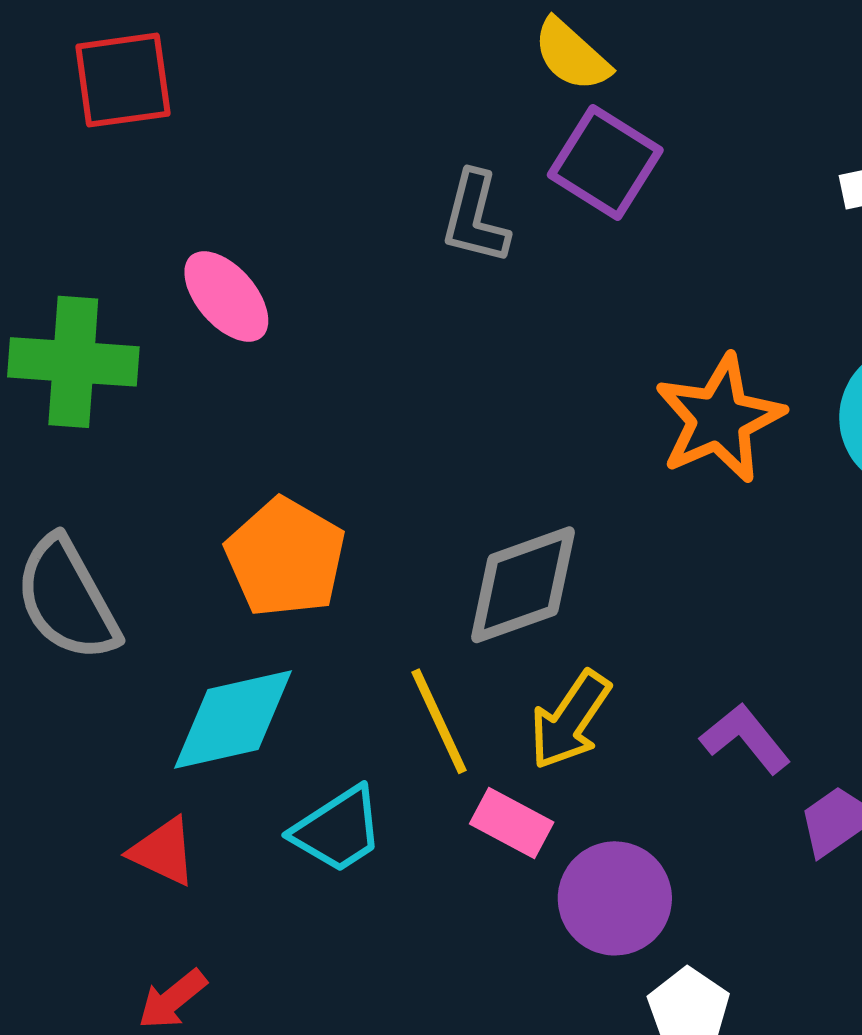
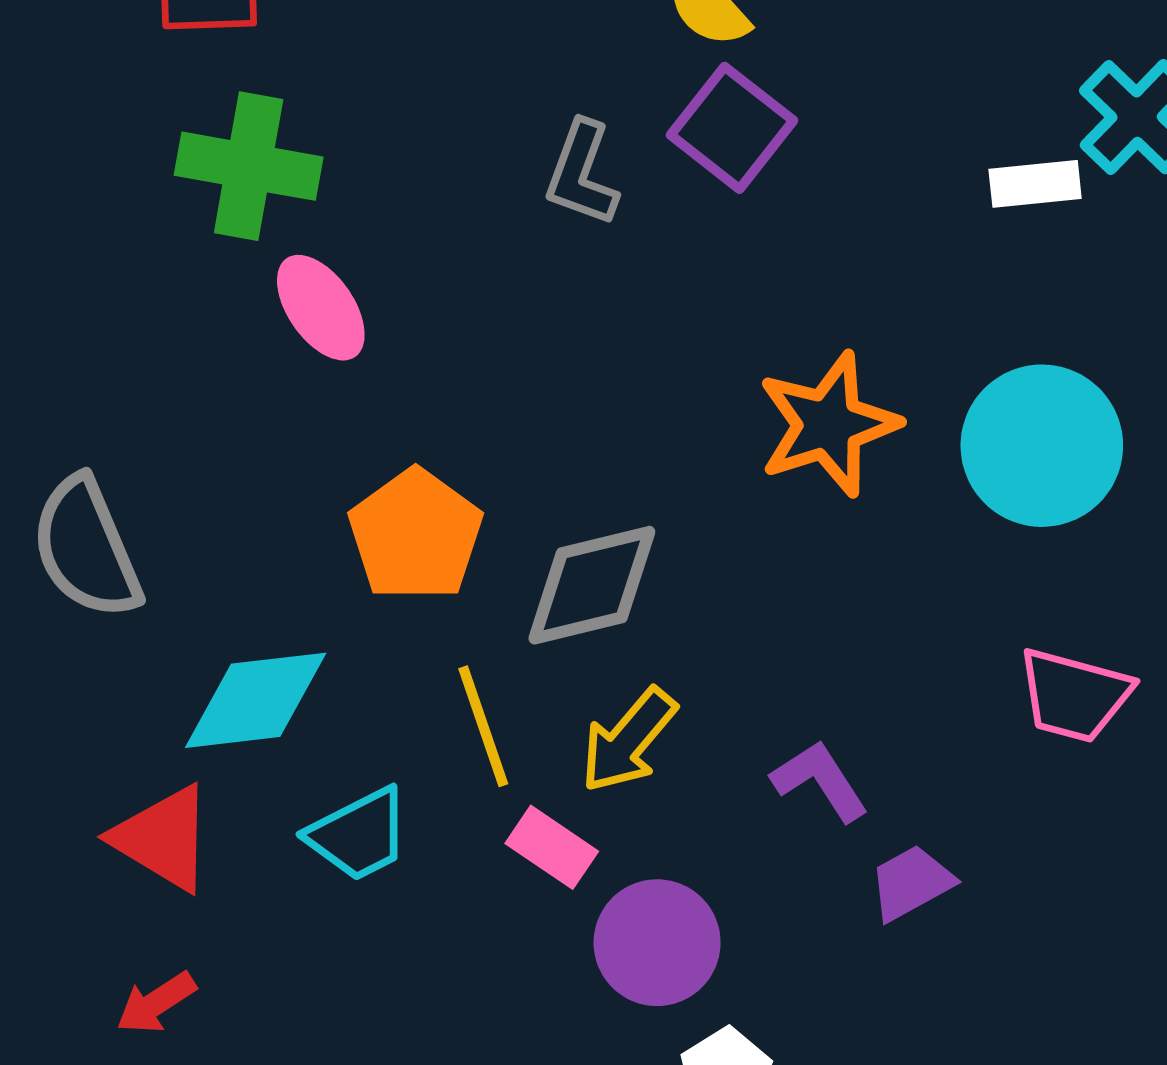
pink ellipse: (226, 296) -> (321, 308), moved
green cross: (73, 362) -> (249, 166), moved
orange pentagon: (285, 558) -> (415, 535), moved
red triangle: (163, 852) -> (163, 838), size x1.4

